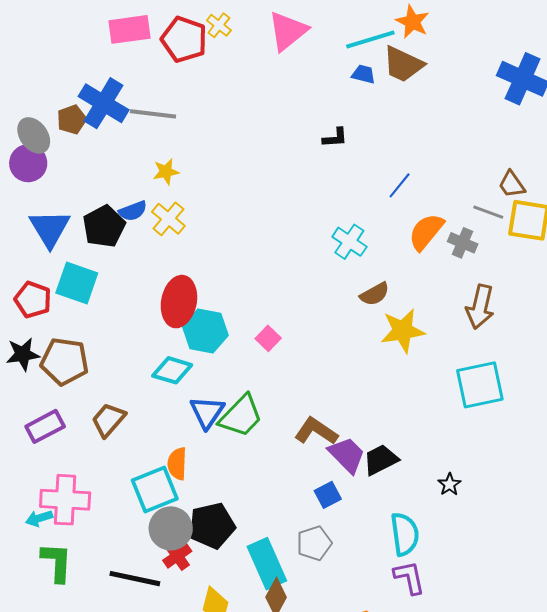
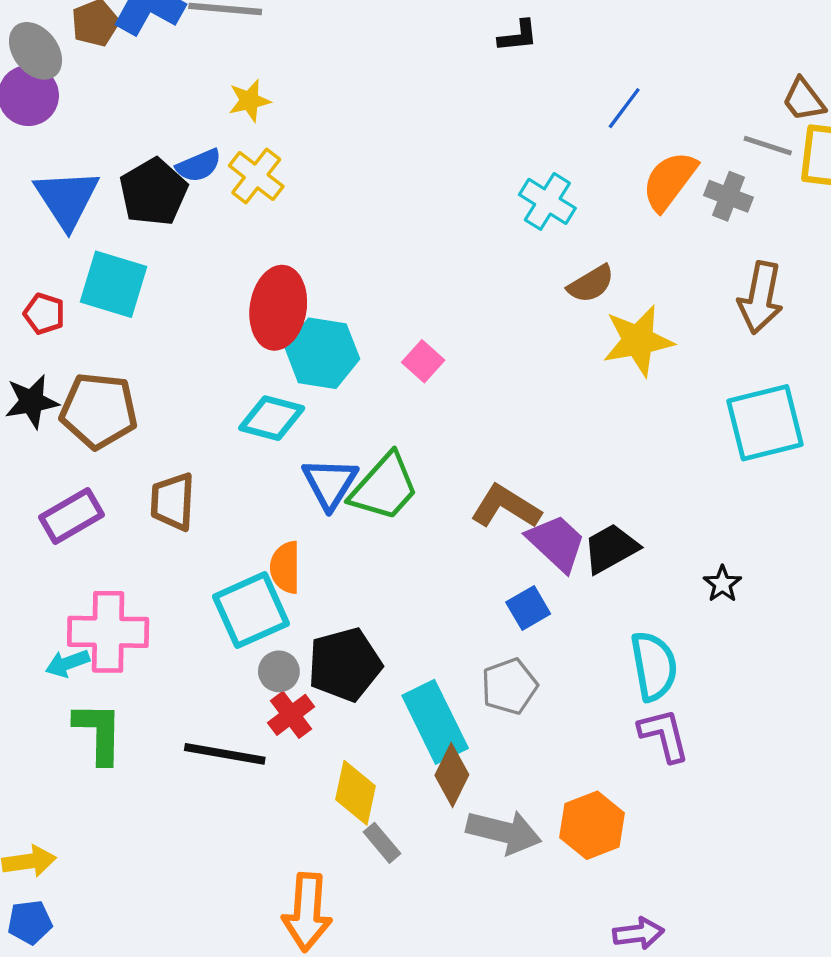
red pentagon: (33, 300) -> (44, 314), size x0.7
brown trapezoid: (108, 420) -> (173, 502), turned -36
gray circle: (171, 528) -> (279, 671), size x0.6

